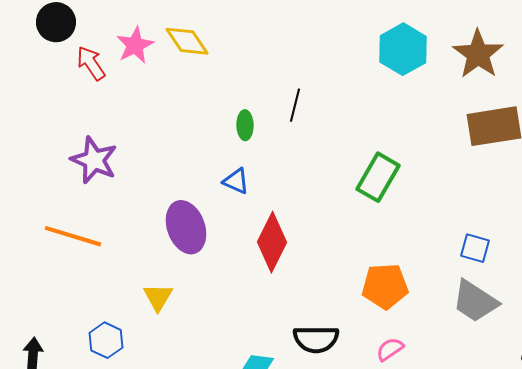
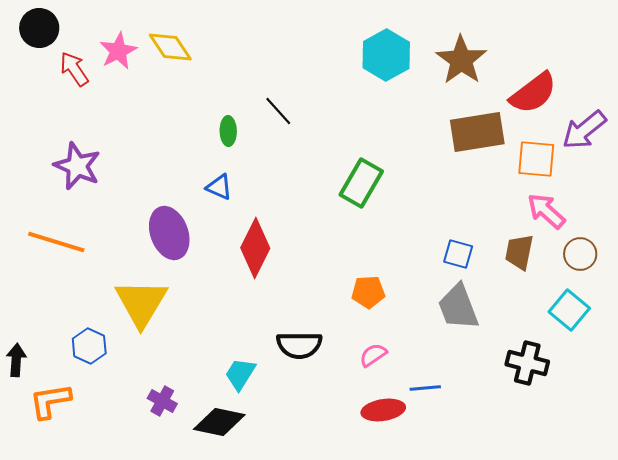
black line: (295, 105) -> (278, 111), turned -56
orange pentagon: (385, 286) -> (368, 292), size x0.7
yellow triangle: (158, 297) -> (141, 303), size x1.8
gray trapezoid: (475, 301) -> (458, 307), turned 36

